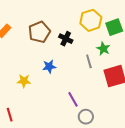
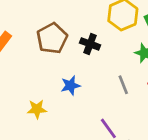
gray line: (89, 61) -> (123, 85), moved

